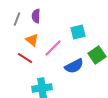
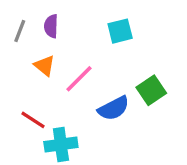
cyan square: (78, 32) -> (120, 31), moved
red line: (25, 58) -> (33, 120), moved

